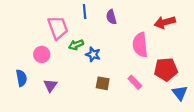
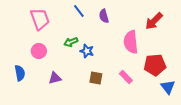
blue line: (85, 12) -> (79, 11), turned -32
red arrow: (165, 22) -> (154, 21), turned -30
pink trapezoid: (58, 28) -> (40, 19), moved
purple triangle: (50, 85) -> (55, 78), moved, turned 40

